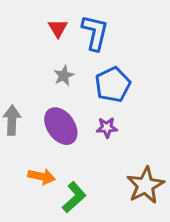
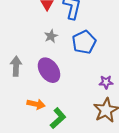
purple star: (107, 128) -> (106, 82), moved

